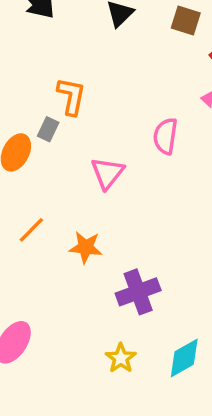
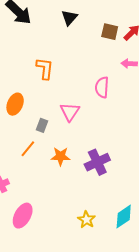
brown square: (186, 21) -> (110, 32), moved
gray rectangle: (48, 129) -> (42, 125), moved
purple cross: (138, 292) -> (97, 162), moved

